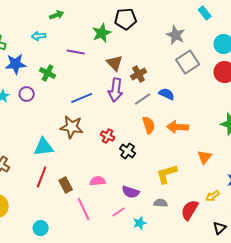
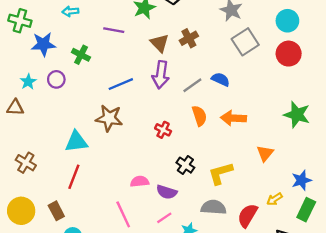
brown cross: (139, 74) -> (189, 38), moved
red cross: (108, 136) -> (163, 130), moved
black cross: (128, 151) -> (185, 165), moved
brown rectangle: (66, 185) -> (56, 211), moved
purple semicircle: (131, 192) -> (167, 192), moved
gray semicircle: (161, 203) -> (214, 207), size x1.5

